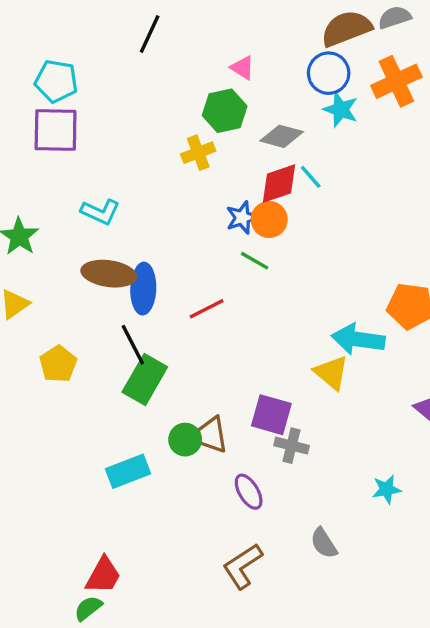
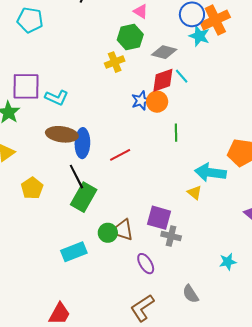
orange cross: (396, 81) -> (215, 20), moved
purple square: (56, 130) -> (26, 86), moved
green line: (255, 261) -> (176, 133), moved, turned 60
yellow triangle: (331, 373) -> (195, 193), size x0.7

